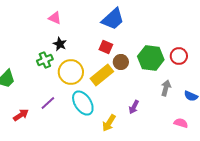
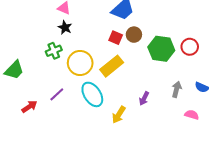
black star: (60, 44) -> (65, 27), moved
brown circle: (121, 62) -> (134, 35), moved
gray arrow: (166, 88) -> (177, 89), moved

